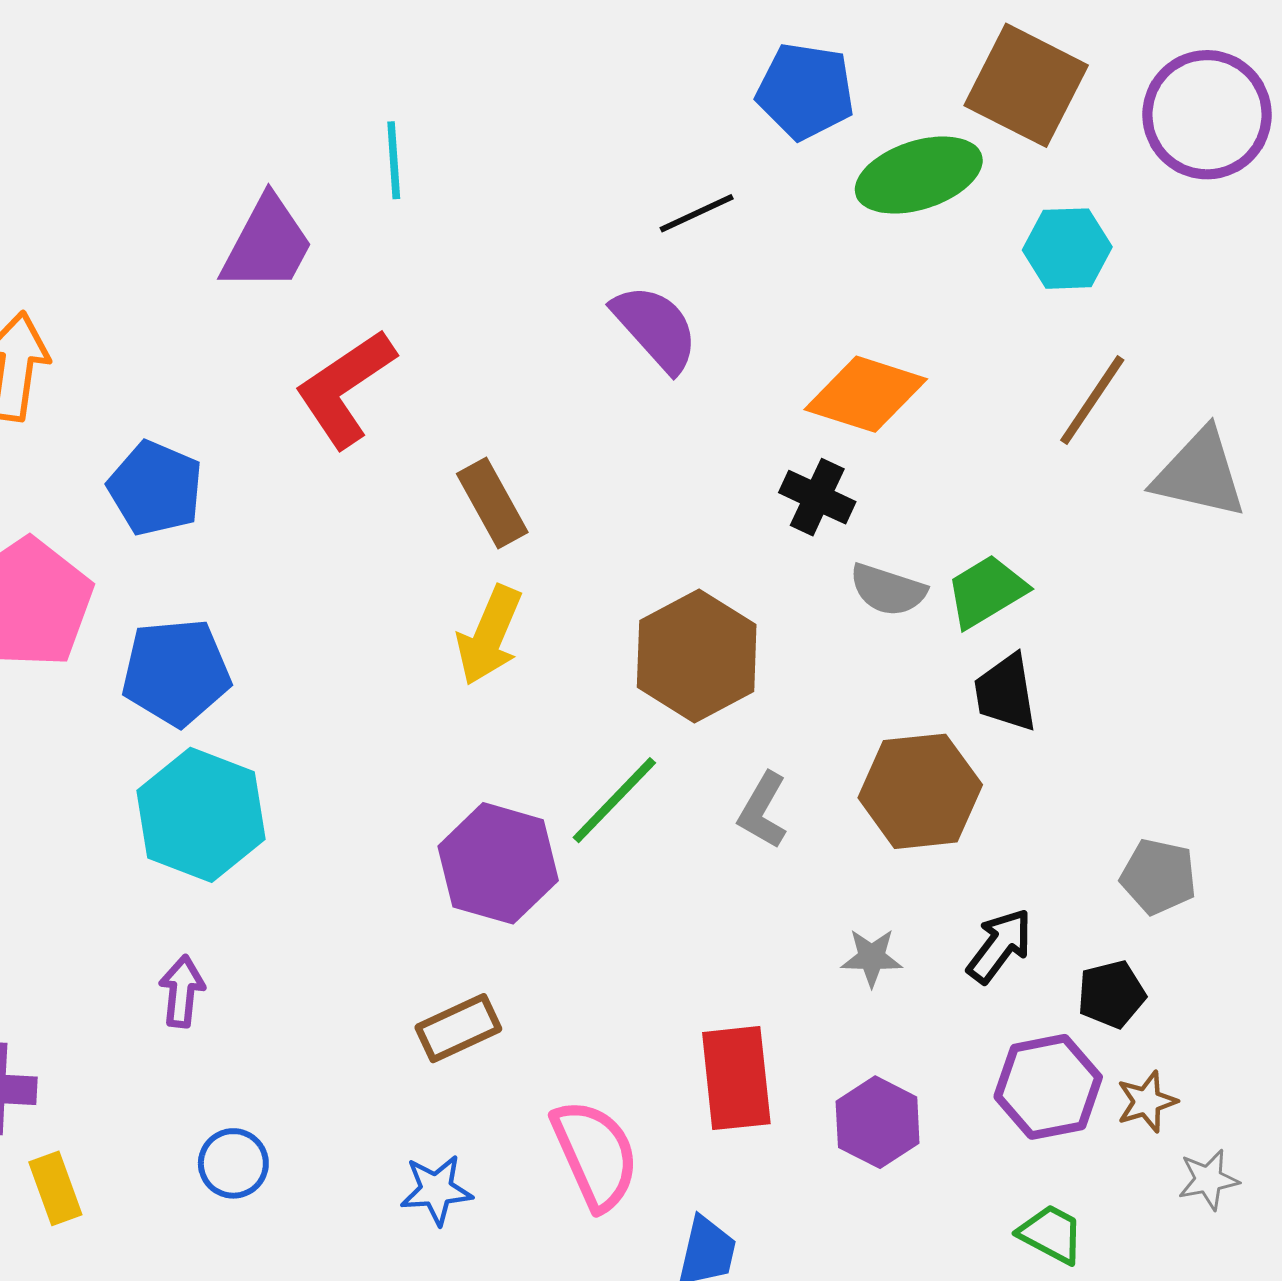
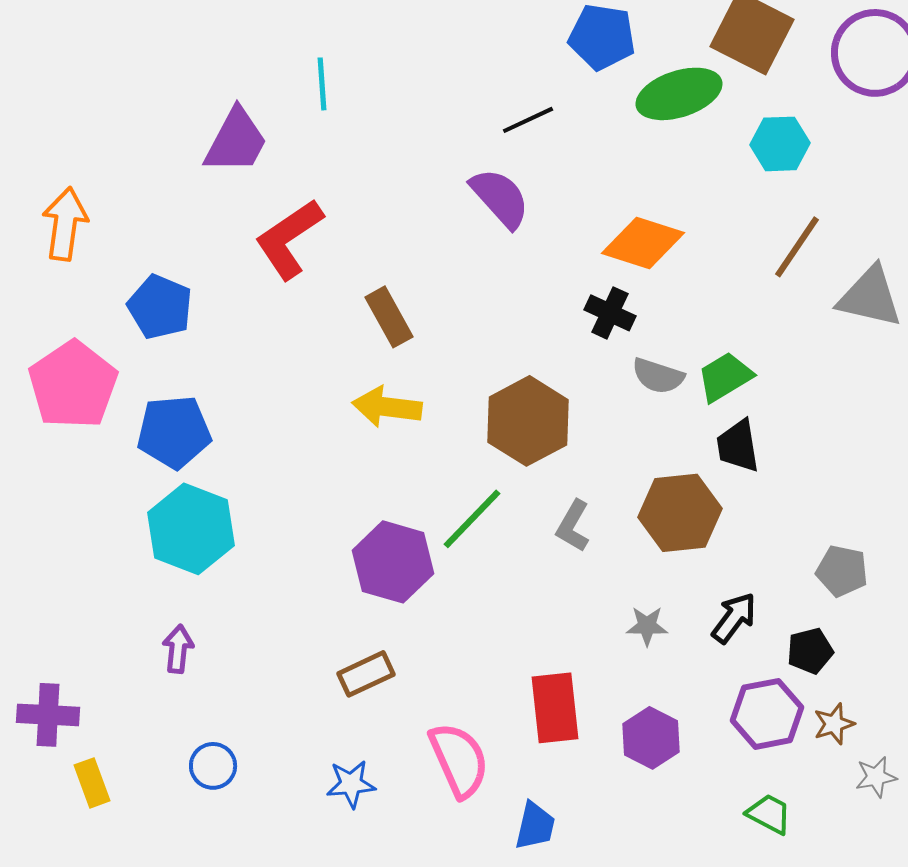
yellow arrow: (489, 635) -> (387, 407), turned 74

